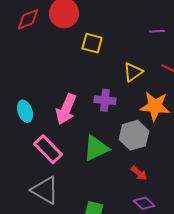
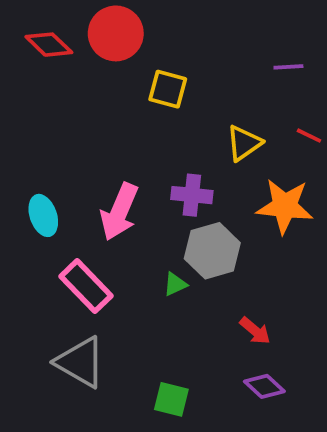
red diamond: (28, 19) -> (49, 45), turned 65
gray hexagon: (134, 135) -> (212, 251), moved
green triangle: (96, 148) -> (175, 284), size x0.5

